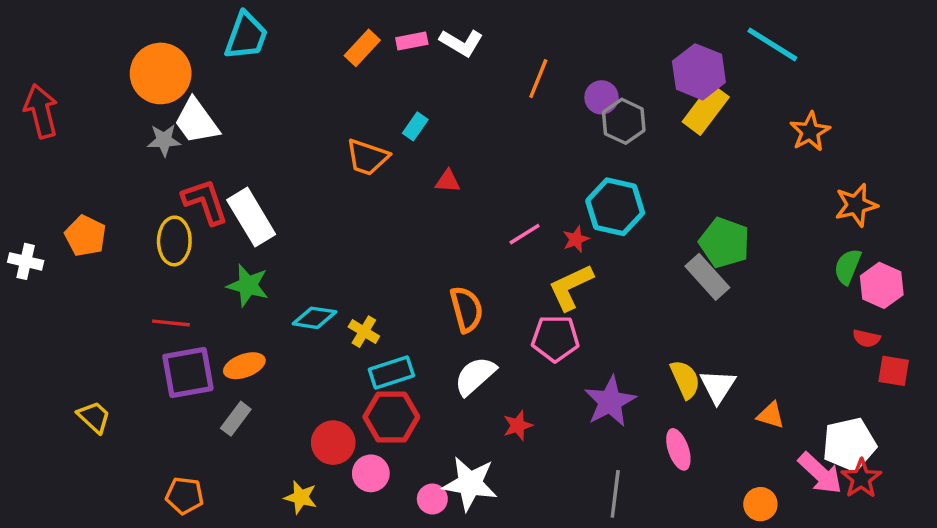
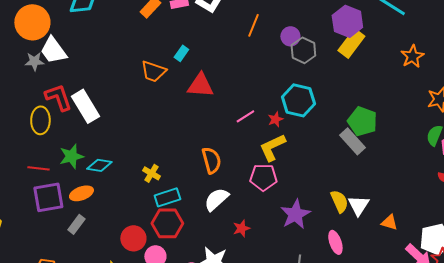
red triangle: (448, 181) -> (200, 85), size x1.8
green star: (248, 285) -> (71, 156), moved, turned -30
cyan diamond: (314, 318) -> (99, 165), moved

